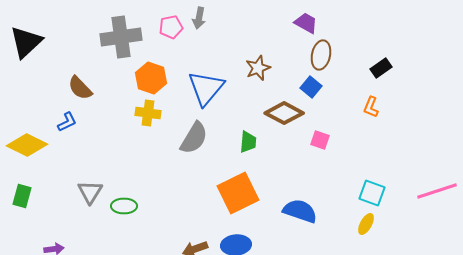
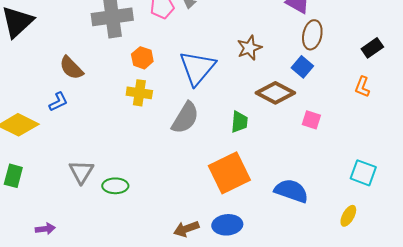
orange hexagon: (151, 78) -> (142, 58), size x0.7
yellow ellipse: (366, 224) -> (348, 216), moved

